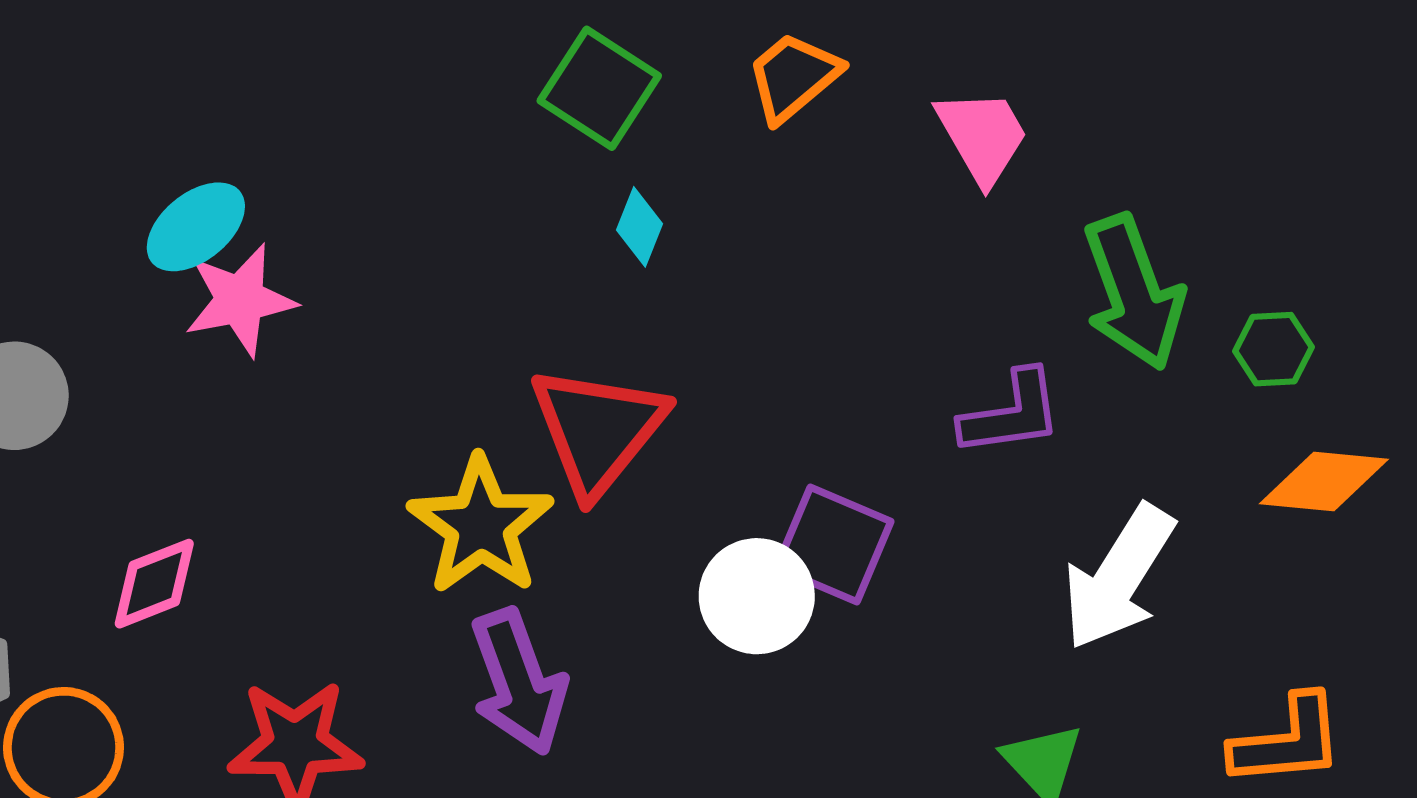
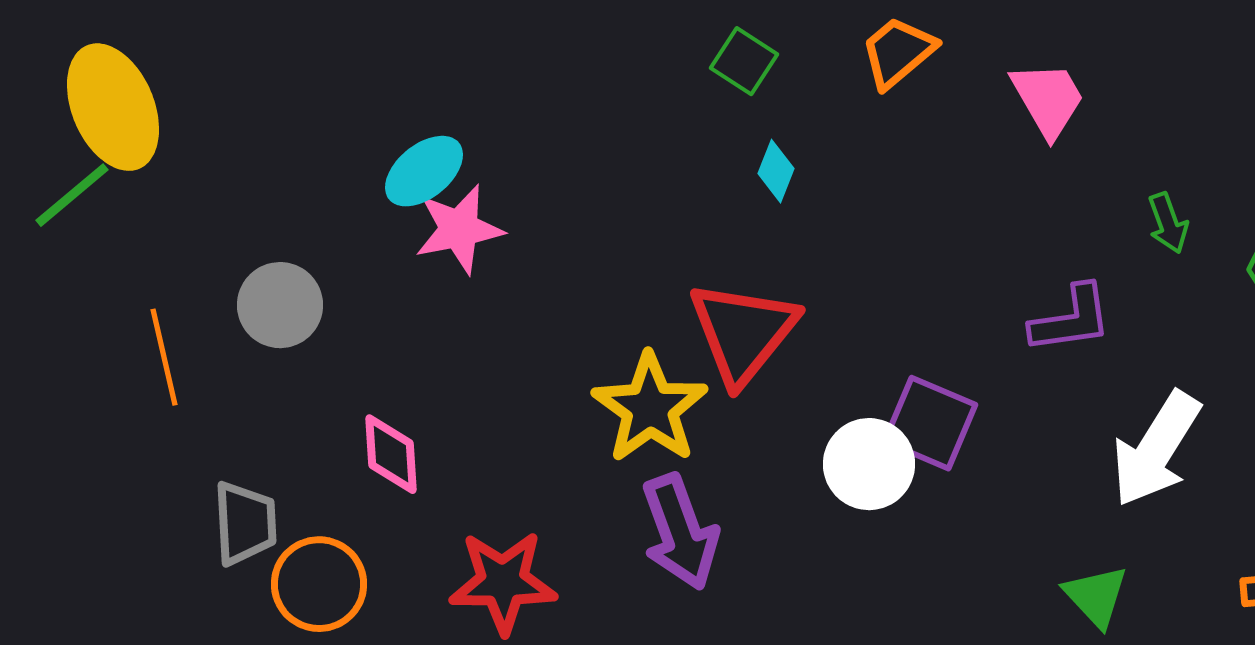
green square: (599, 88) -> (744, 61), size x0.7
green arrow: (1134, 292) -> (1168, 223), size x0.5
pink diamond: (154, 584) -> (391, 454), turned -72

